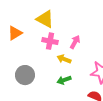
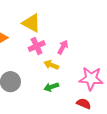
pink cross: (50, 41) -> (37, 46), turned -35

